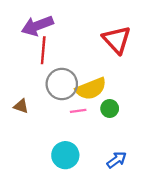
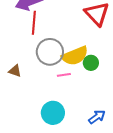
green circle: (110, 108) -> (91, 63), moved

